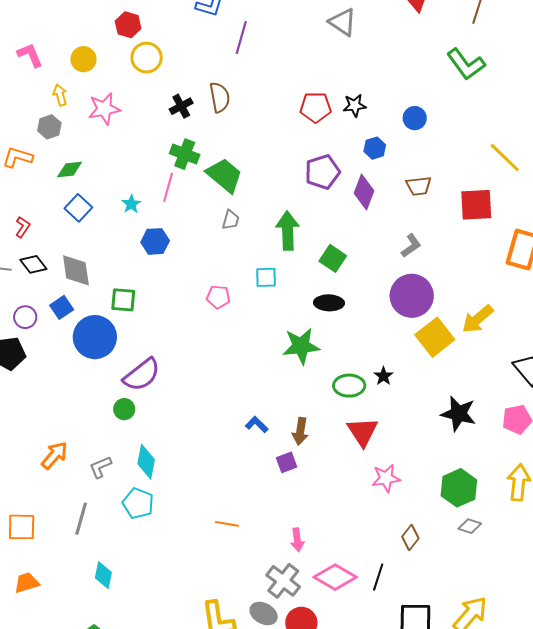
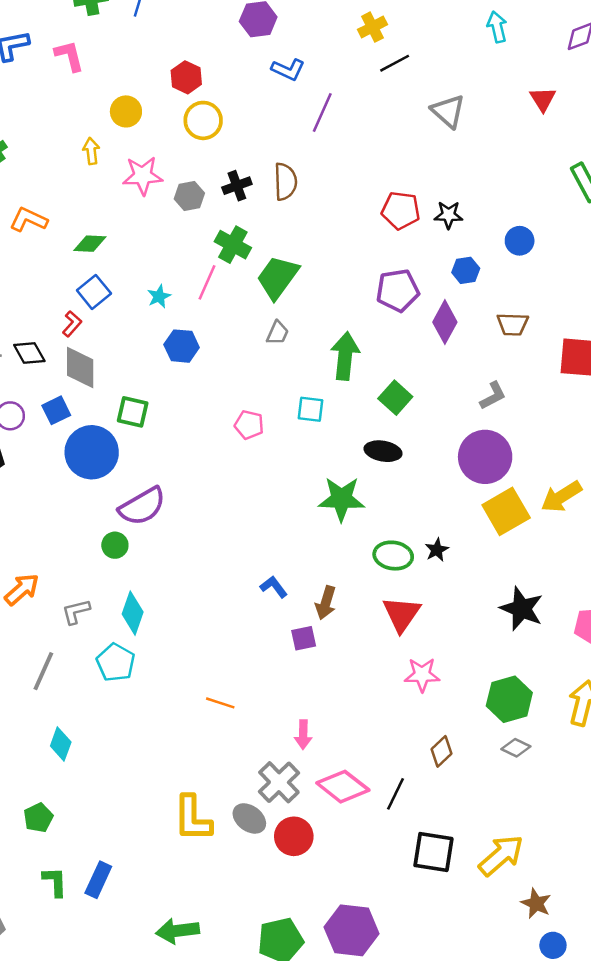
pink L-shape: (30, 55) -> (69, 56), moved
gray hexagon: (49, 127) -> (189, 196), moved
green trapezoid: (224, 175) -> (278, 277), turned -102
red L-shape: (23, 227) -> (72, 324), moved

